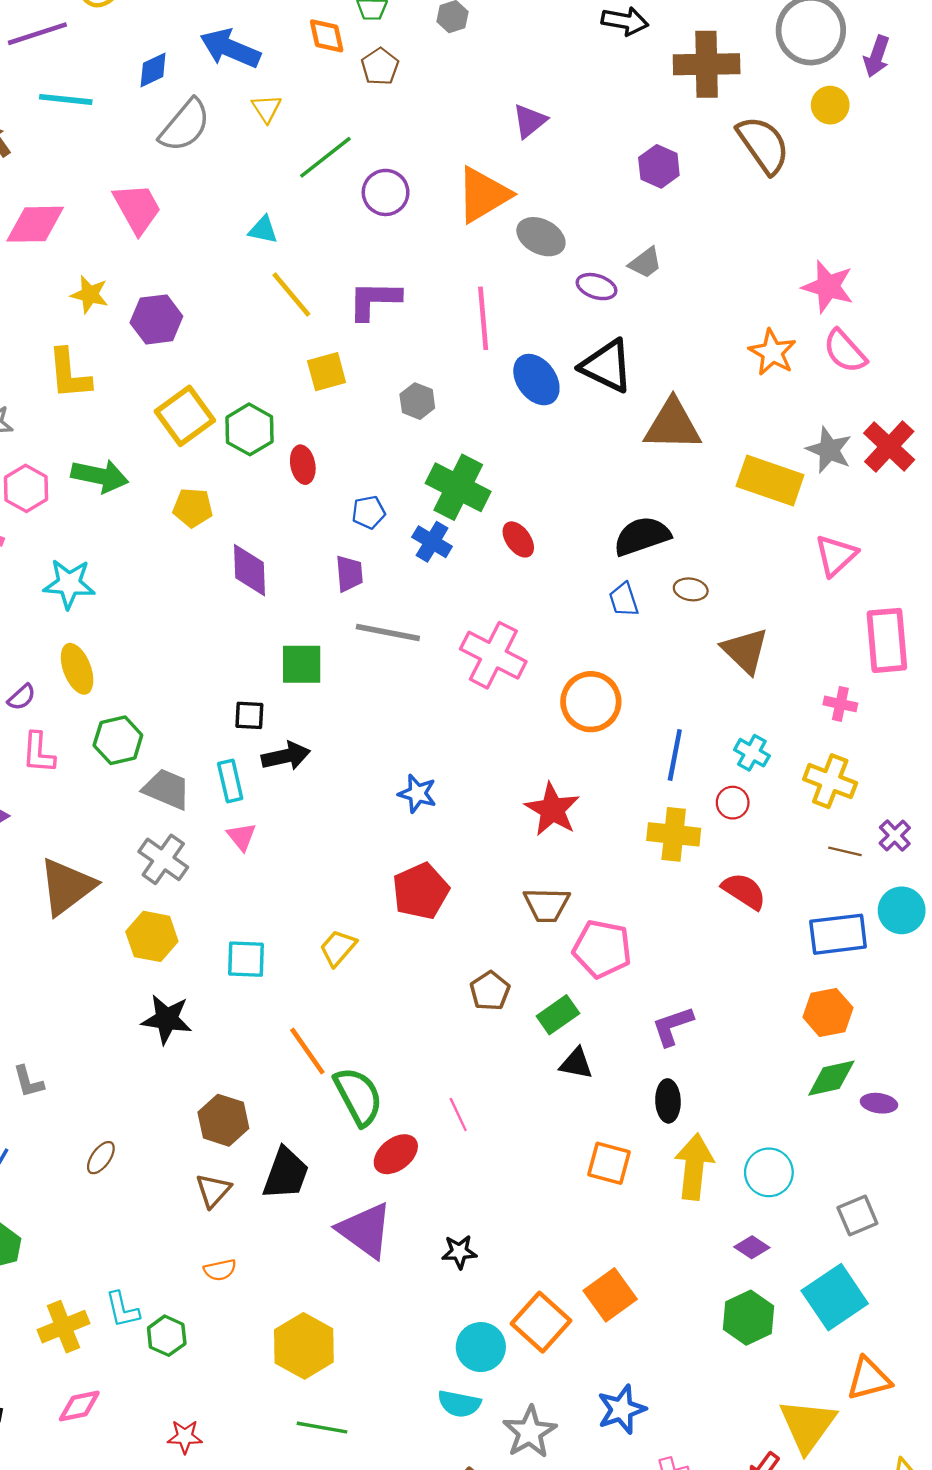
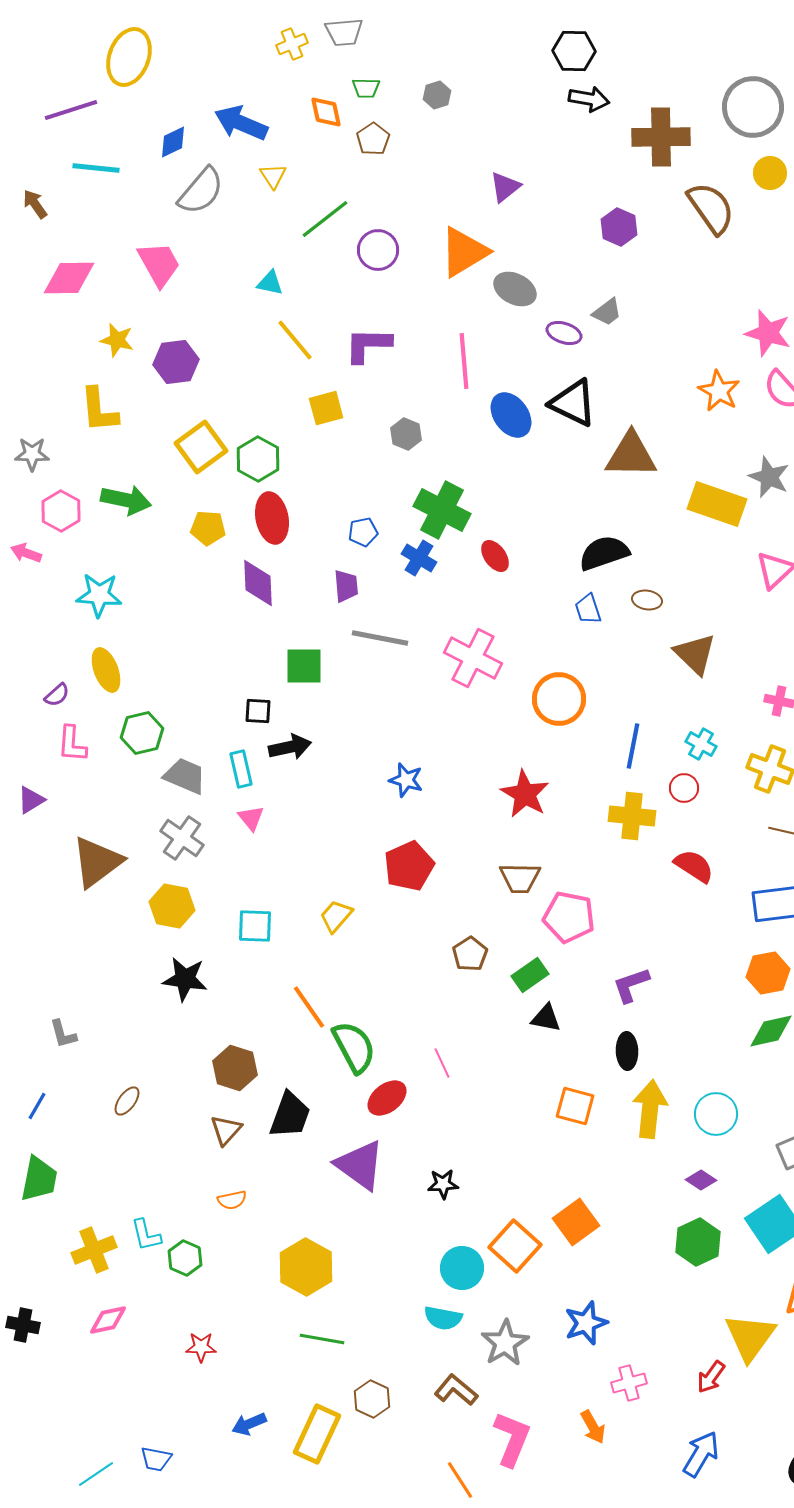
red ellipse: (303, 465) -> (272, 518), moved, size x1.5

